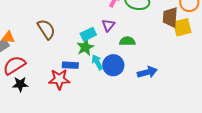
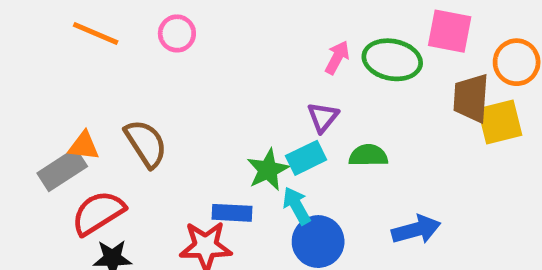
brown semicircle: (46, 29) -> (146, 143), moved
cyan rectangle: (88, 34) -> (306, 158), moved
blue circle: (113, 65) -> (318, 242), moved

